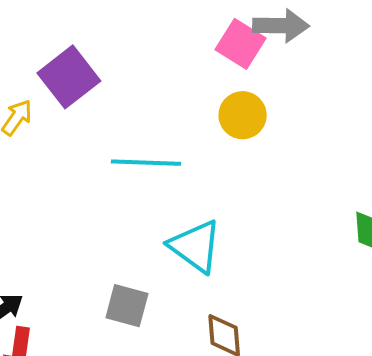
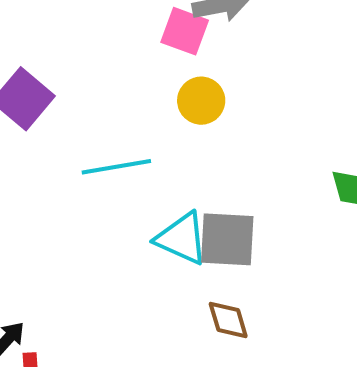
gray square: (127, 306) -> (227, 239), moved, size x1.4

